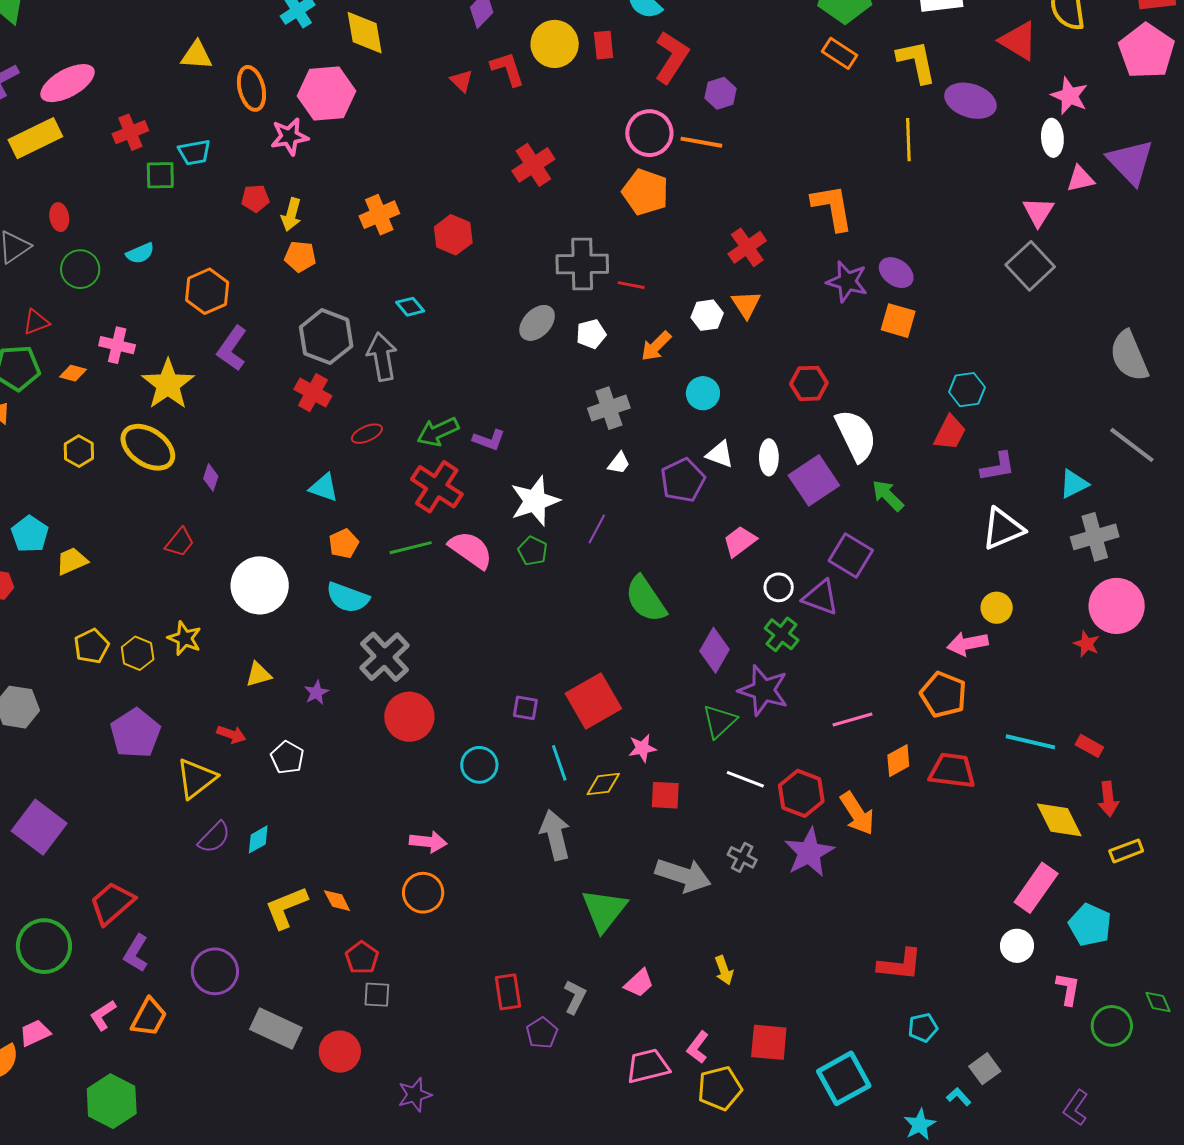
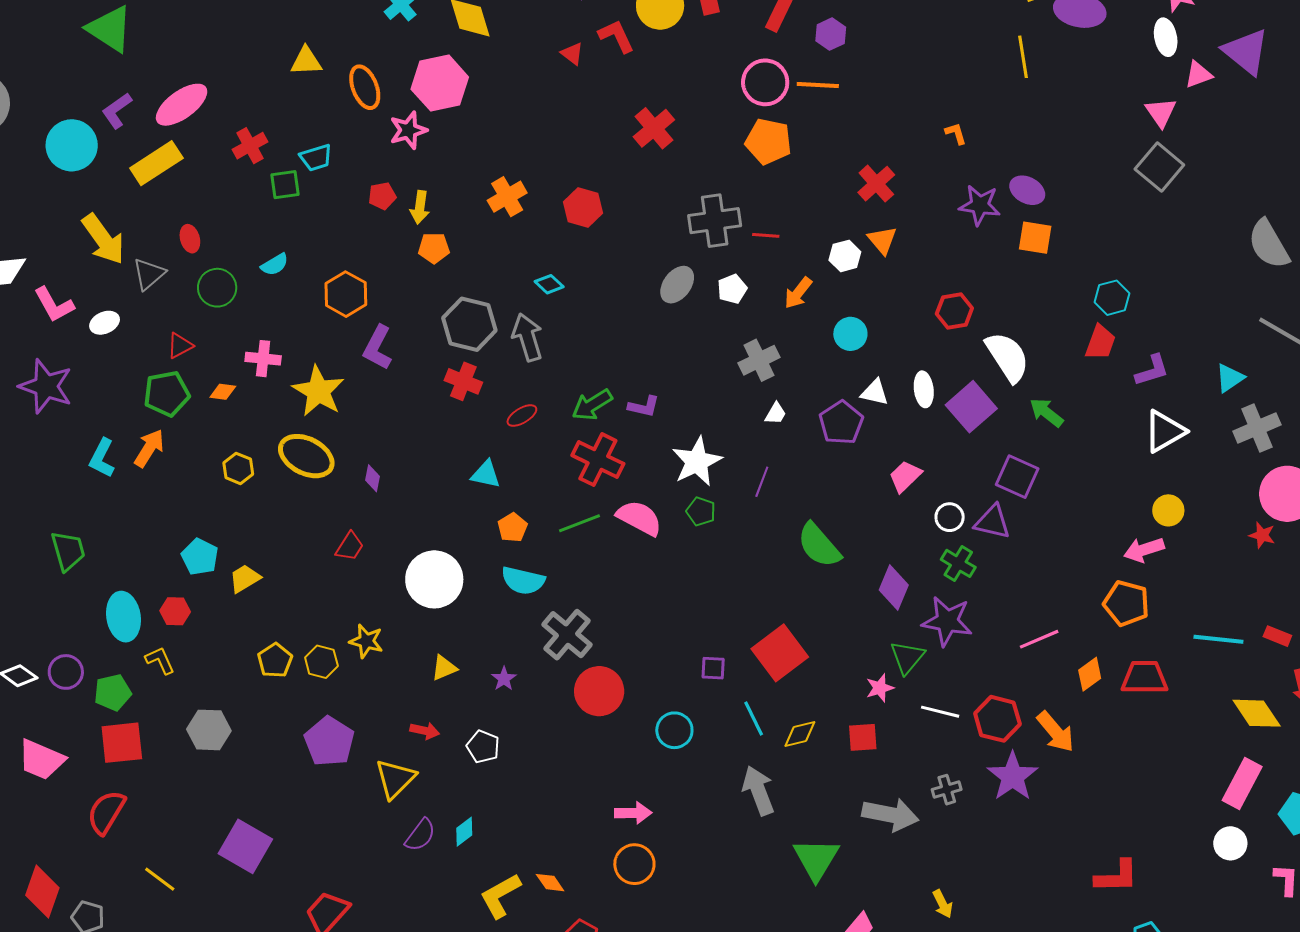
orange L-shape: (832, 207) -> (956, 134), size x0.5
pink star: (642, 748) -> (880, 688), moved
gray cross: (742, 857) -> (947, 790), turned -36

